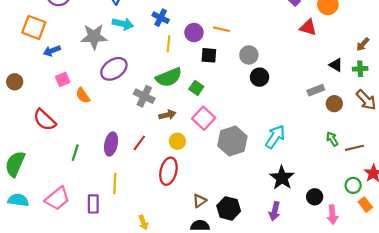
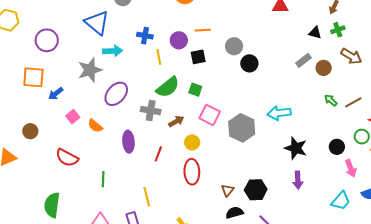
cyan arrow: (275, 137) -> (279, 113), turned -115
purple ellipse: (111, 144) -> (128, 142), moved
black circle: (315, 197) -> (337, 147), moved

